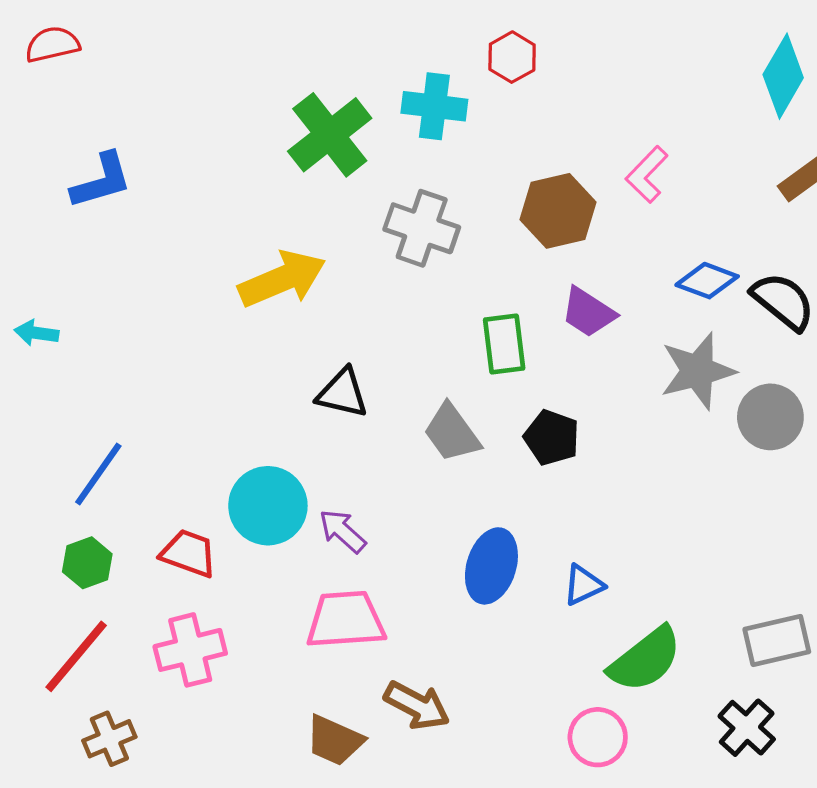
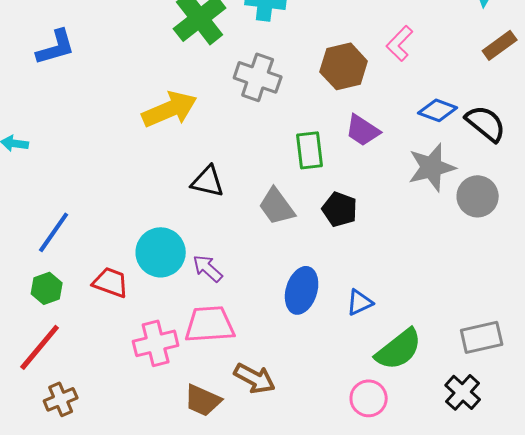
pink cross: (190, 650) -> (156, 343), moved

